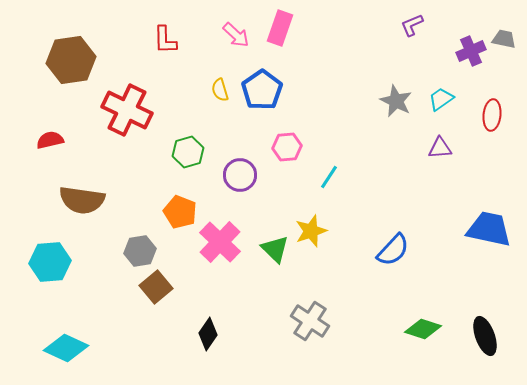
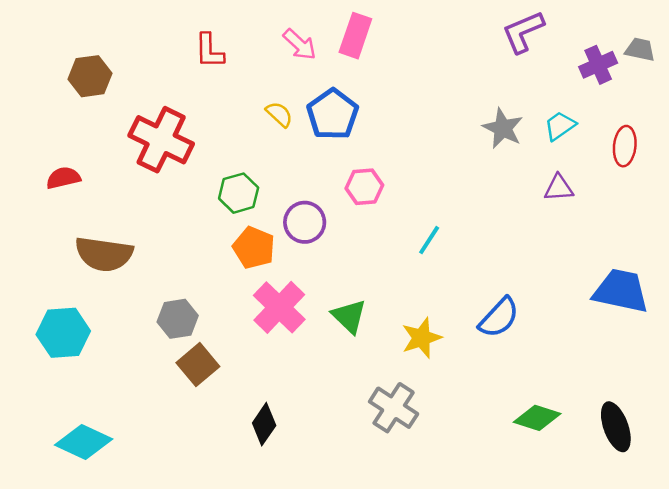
purple L-shape: (412, 25) -> (523, 32), size x1.5
brown hexagon: (71, 60) -> (90, 76), size x0.7
yellow semicircle: (220, 90) -> (279, 114), turned 150
cyan line: (329, 177) -> (429, 240), moved
orange pentagon: (180, 212) -> (254, 248), moved
yellow star: (311, 231) -> (422, 338), moved

